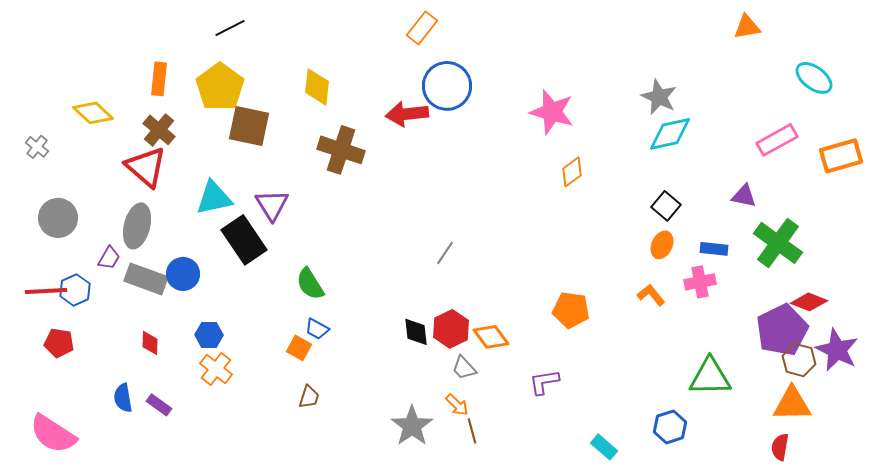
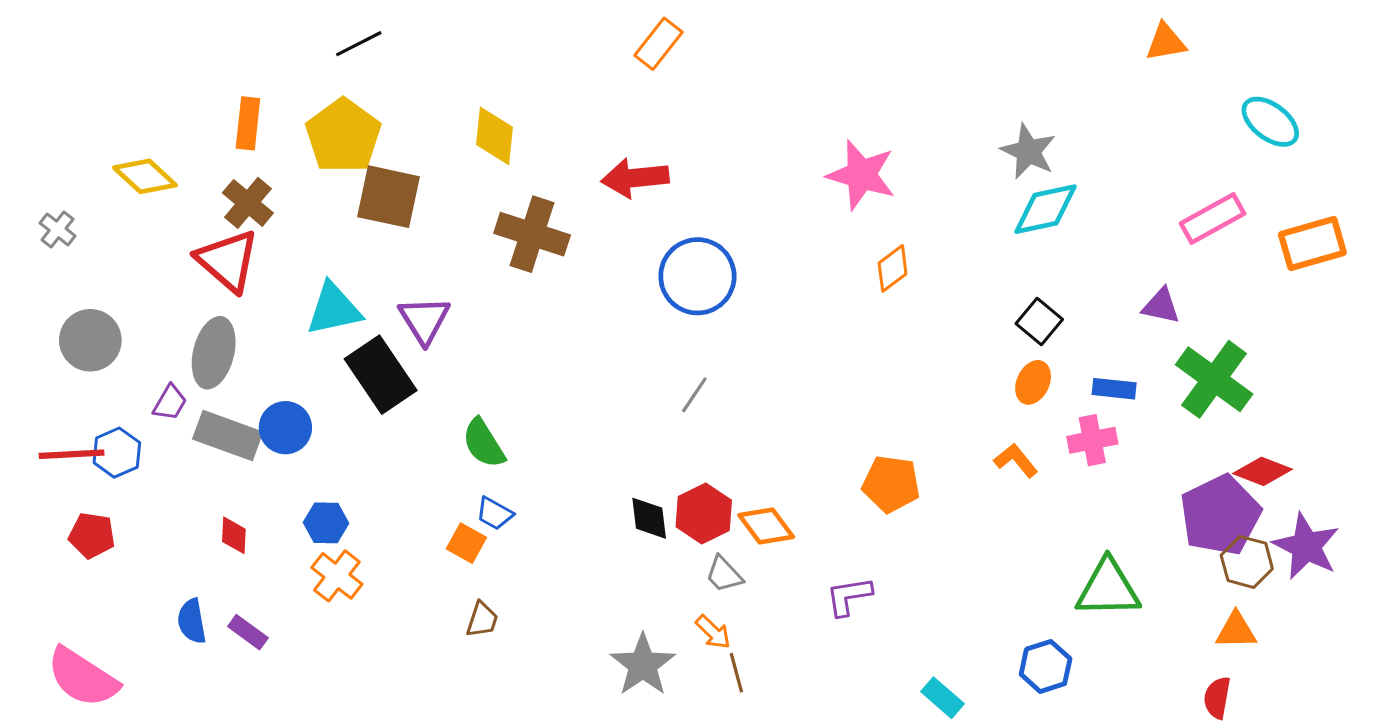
blue circle: (447, 86) -> (697, 276), moved
orange triangle: (792, 404) -> (1236, 631), size x0.7

